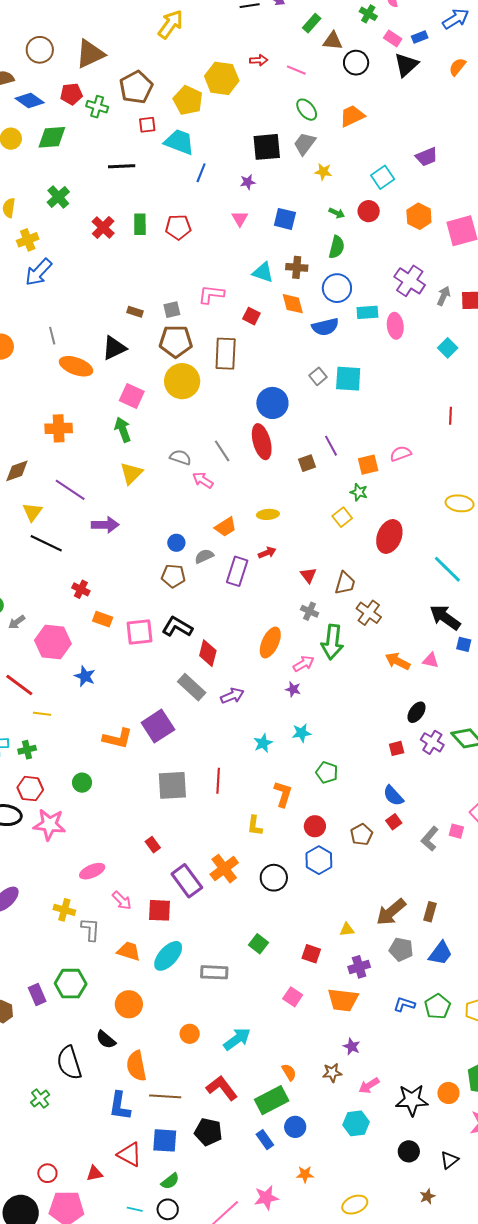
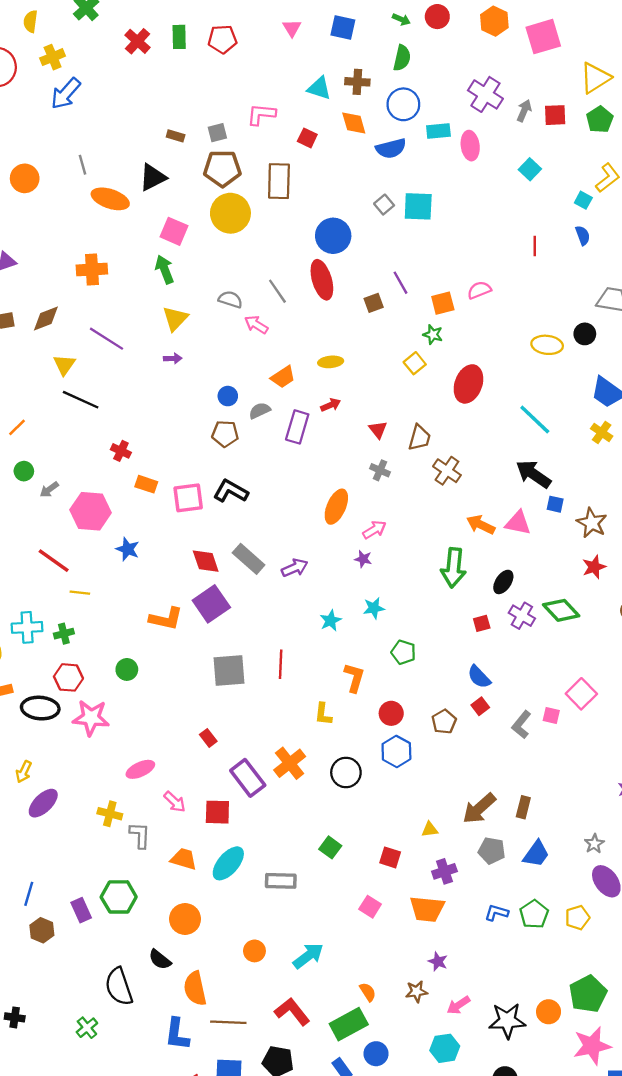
purple arrow: (105, 525) -> (173, 358), moved, size x0.6
green arrow: (332, 642) -> (453, 568), moved
red diamond: (208, 653) -> (206, 561), moved, turned -32
pink triangle: (431, 660) -> (518, 523), size x1.4

